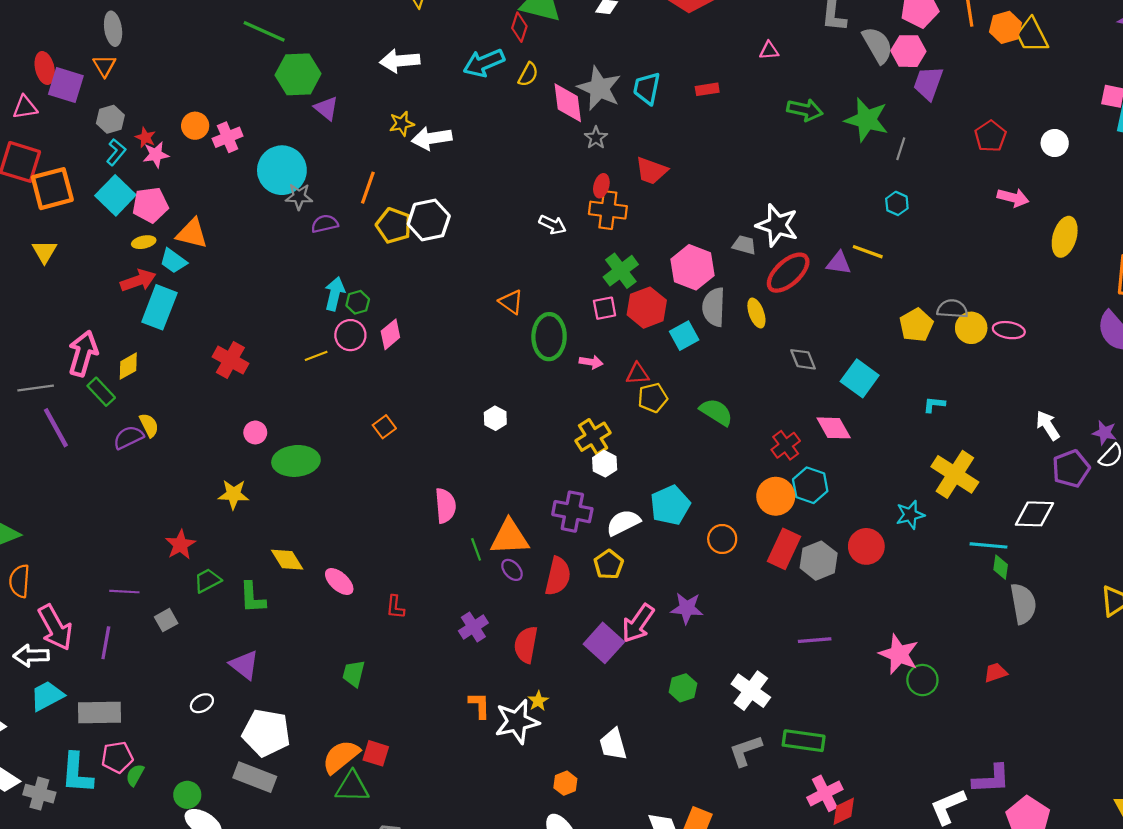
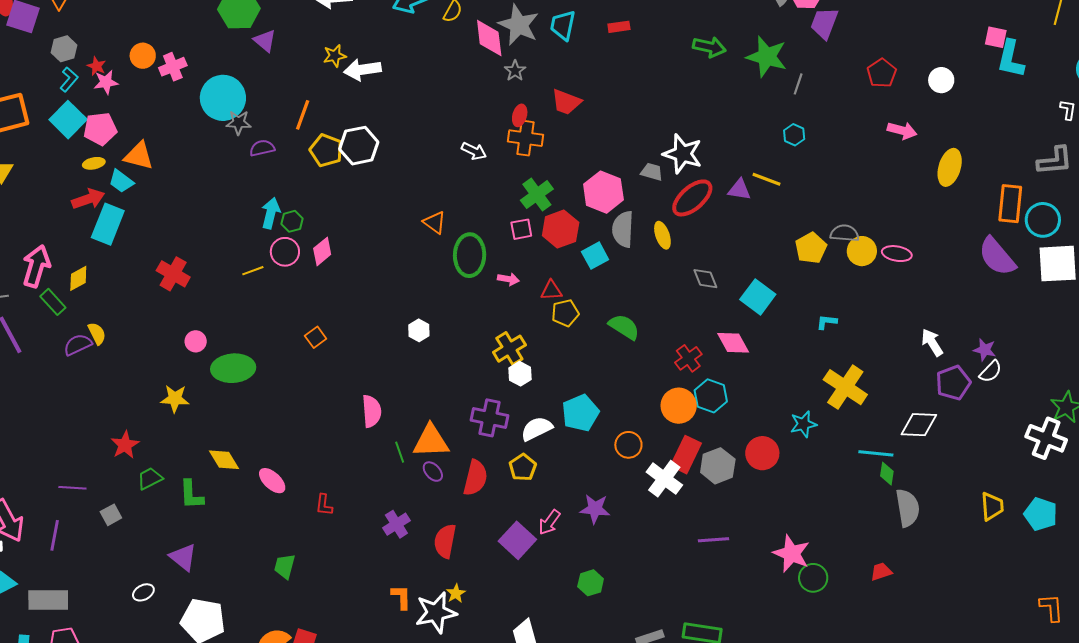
pink arrow: (638, 623) -> (549, 522), size x0.7
white cross: (751, 691) -> (664, 479), moved

